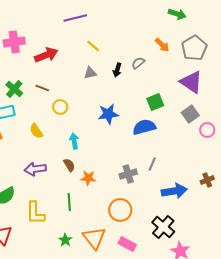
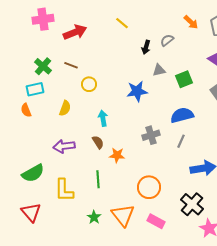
gray triangle: (90, 73) -> (159, 70), moved
blue semicircle: (144, 127) -> (182, 115), moved
yellow semicircle: (36, 131) -> (65, 108), turned -126
gray cross: (128, 174) -> (151, 135), moved

